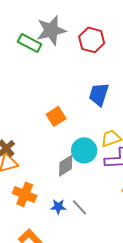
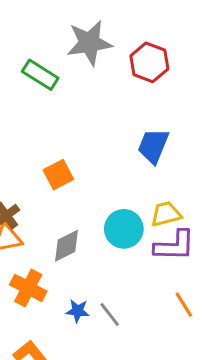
green rectangle: (30, 43) -> (40, 75), moved
orange square: (56, 116) -> (58, 175), moved
gray diamond: (66, 166) -> (67, 246), moved

